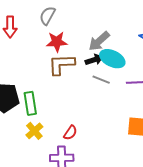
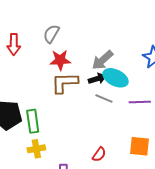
yellow cross: (34, 131) -> (36, 149), turned 30
red semicircle: (70, 133) -> (99, 154), moved

